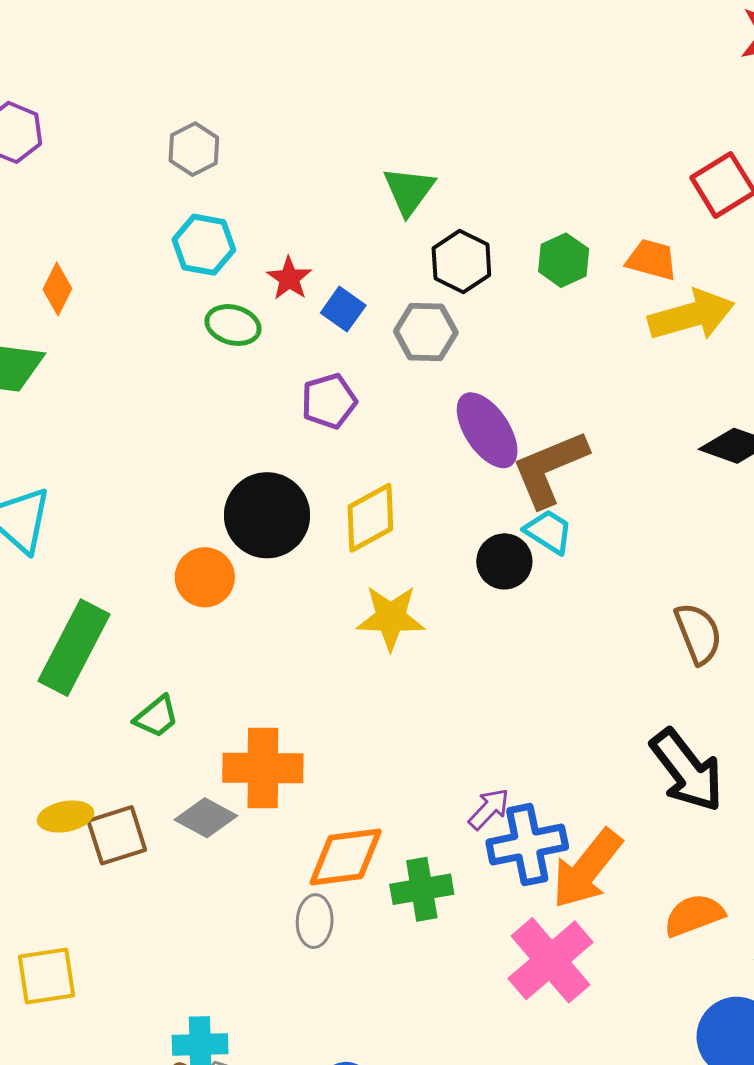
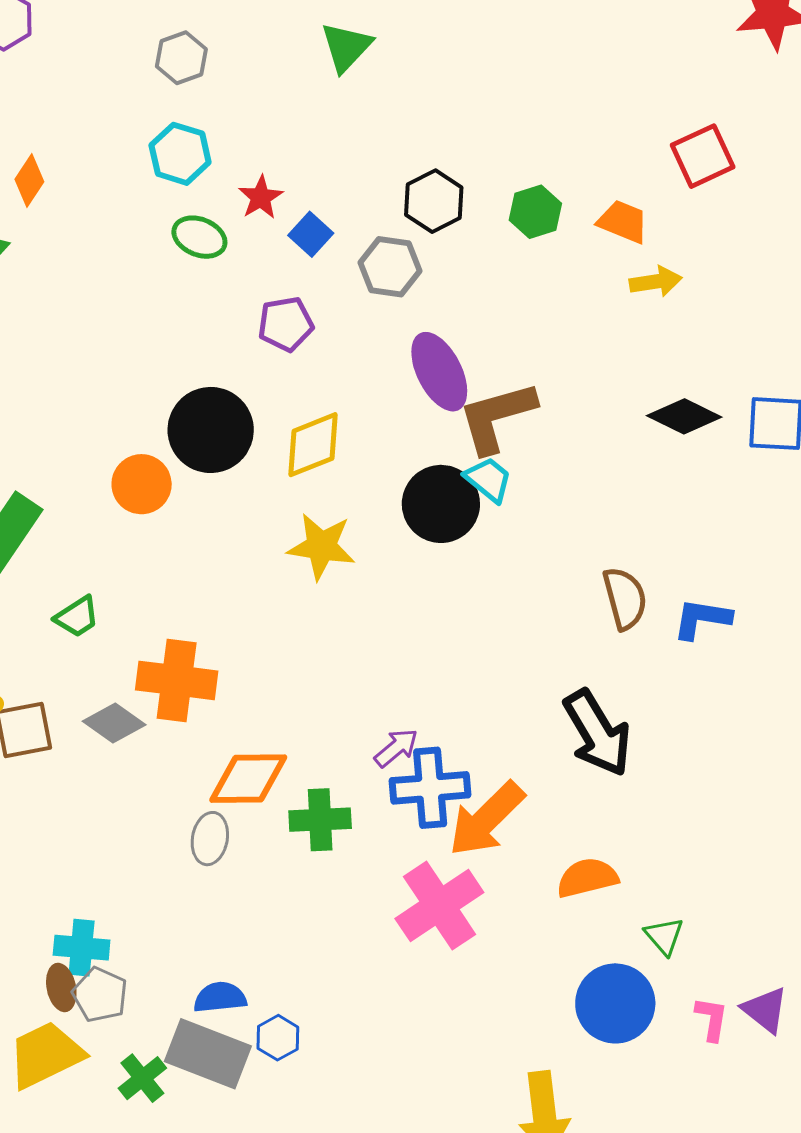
green triangle: (409, 191) -> (346, 47), moved
yellow arrow: (691, 315) -> (656, 282), size x0.6
black circle: (504, 561) -> (441, 504), size x1.4

